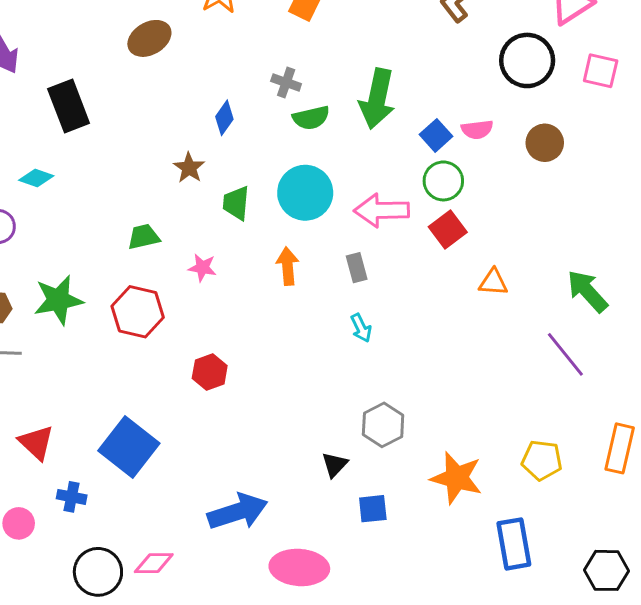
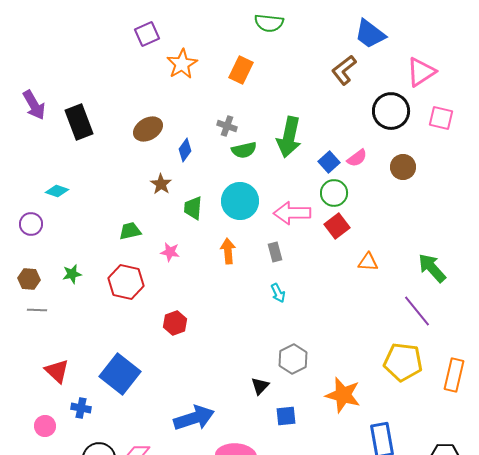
brown ellipse: (149, 38) -> (148, 129), moved
black rectangle: (69, 106) -> (79, 122), moved
pink semicircle: (477, 130) -> (357, 158), turned -30
green star: (58, 300) -> (72, 274), size x0.6
yellow pentagon: (542, 460) -> (403, 362), moved, size x1.4

